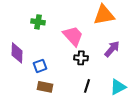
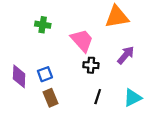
purple diamond: (17, 53) -> (19, 76), moved
brown rectangle: (45, 87) -> (51, 98), turned 56

